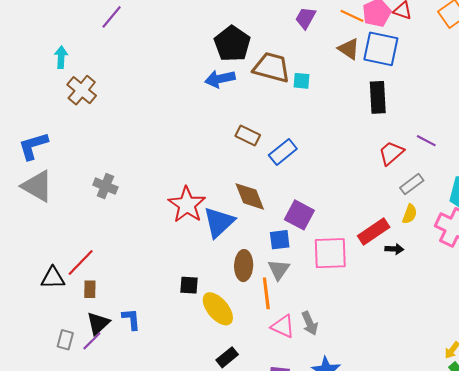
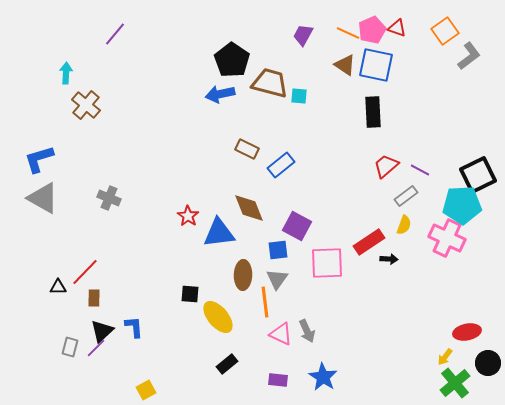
purple line: (426, 141) -> (420, 170), moved
red star: (187, 205) -> (188, 216), size x0.6
blue triangle: (219, 222) -> (219, 233), turned 36
black triangle: (53, 278) -> (58, 287), size x0.7

